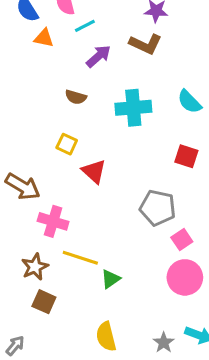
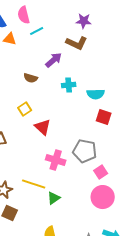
purple arrow: (98, 56) -> (54, 60), moved
cyan semicircle: (189, 102) -> (96, 94), moved, turned -48
cyan cross: (133, 108) -> (69, 85), size x0.6
yellow square: (67, 144) -> (25, 109), turned 32
pink cross: (53, 221) -> (56, 160), moved

